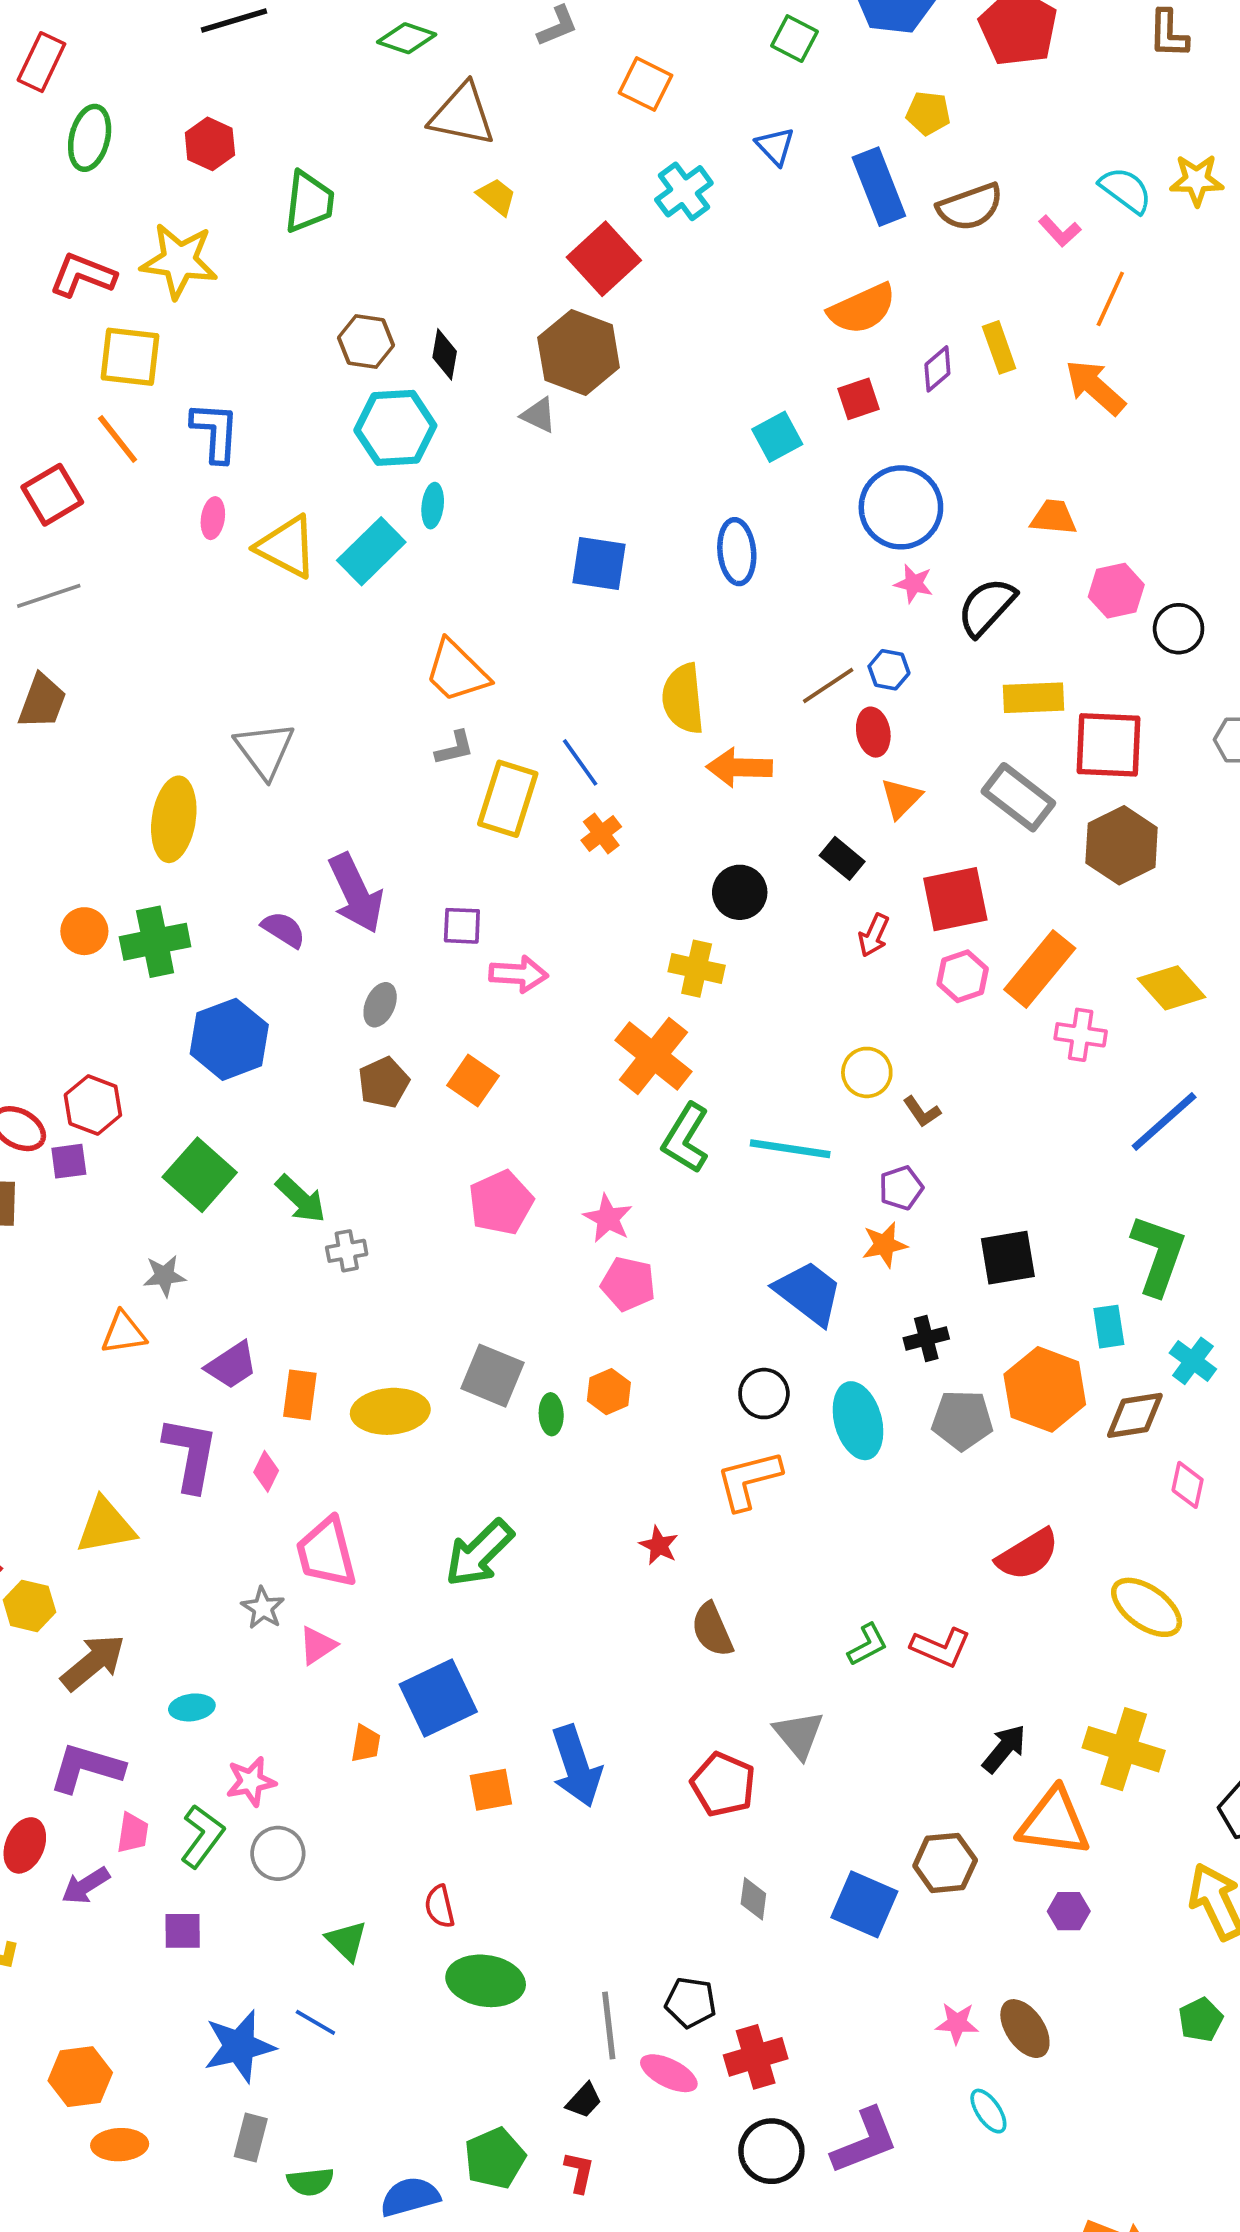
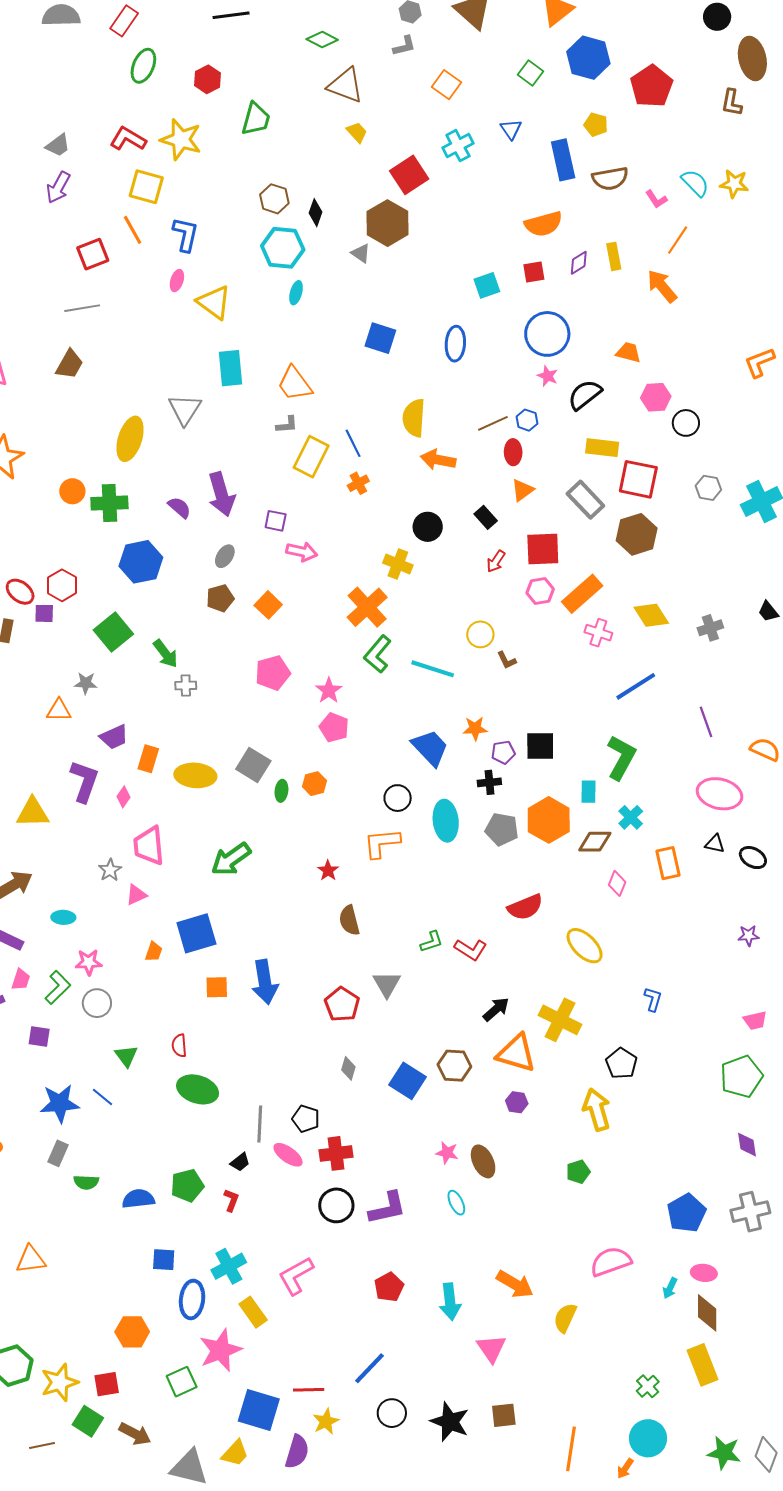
cyan rectangle: (371, 551) -> (231, 368), moved, turned -60
purple pentagon: (901, 1188) -> (503, 752), moved

